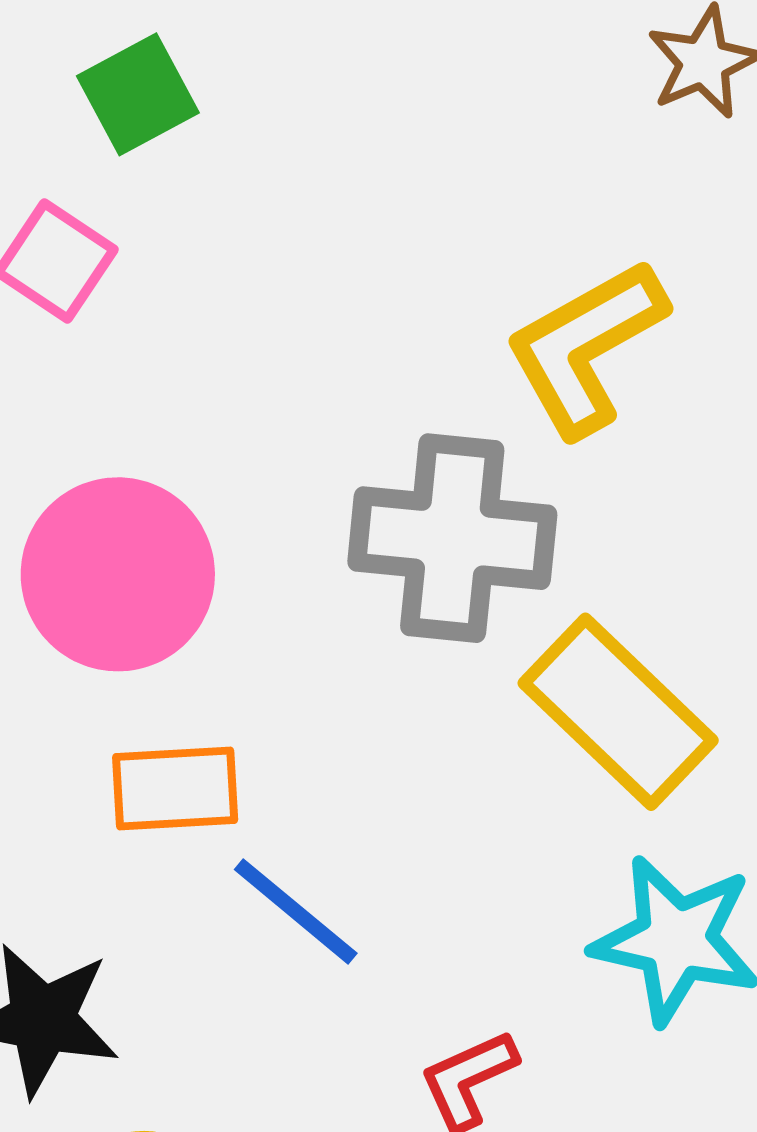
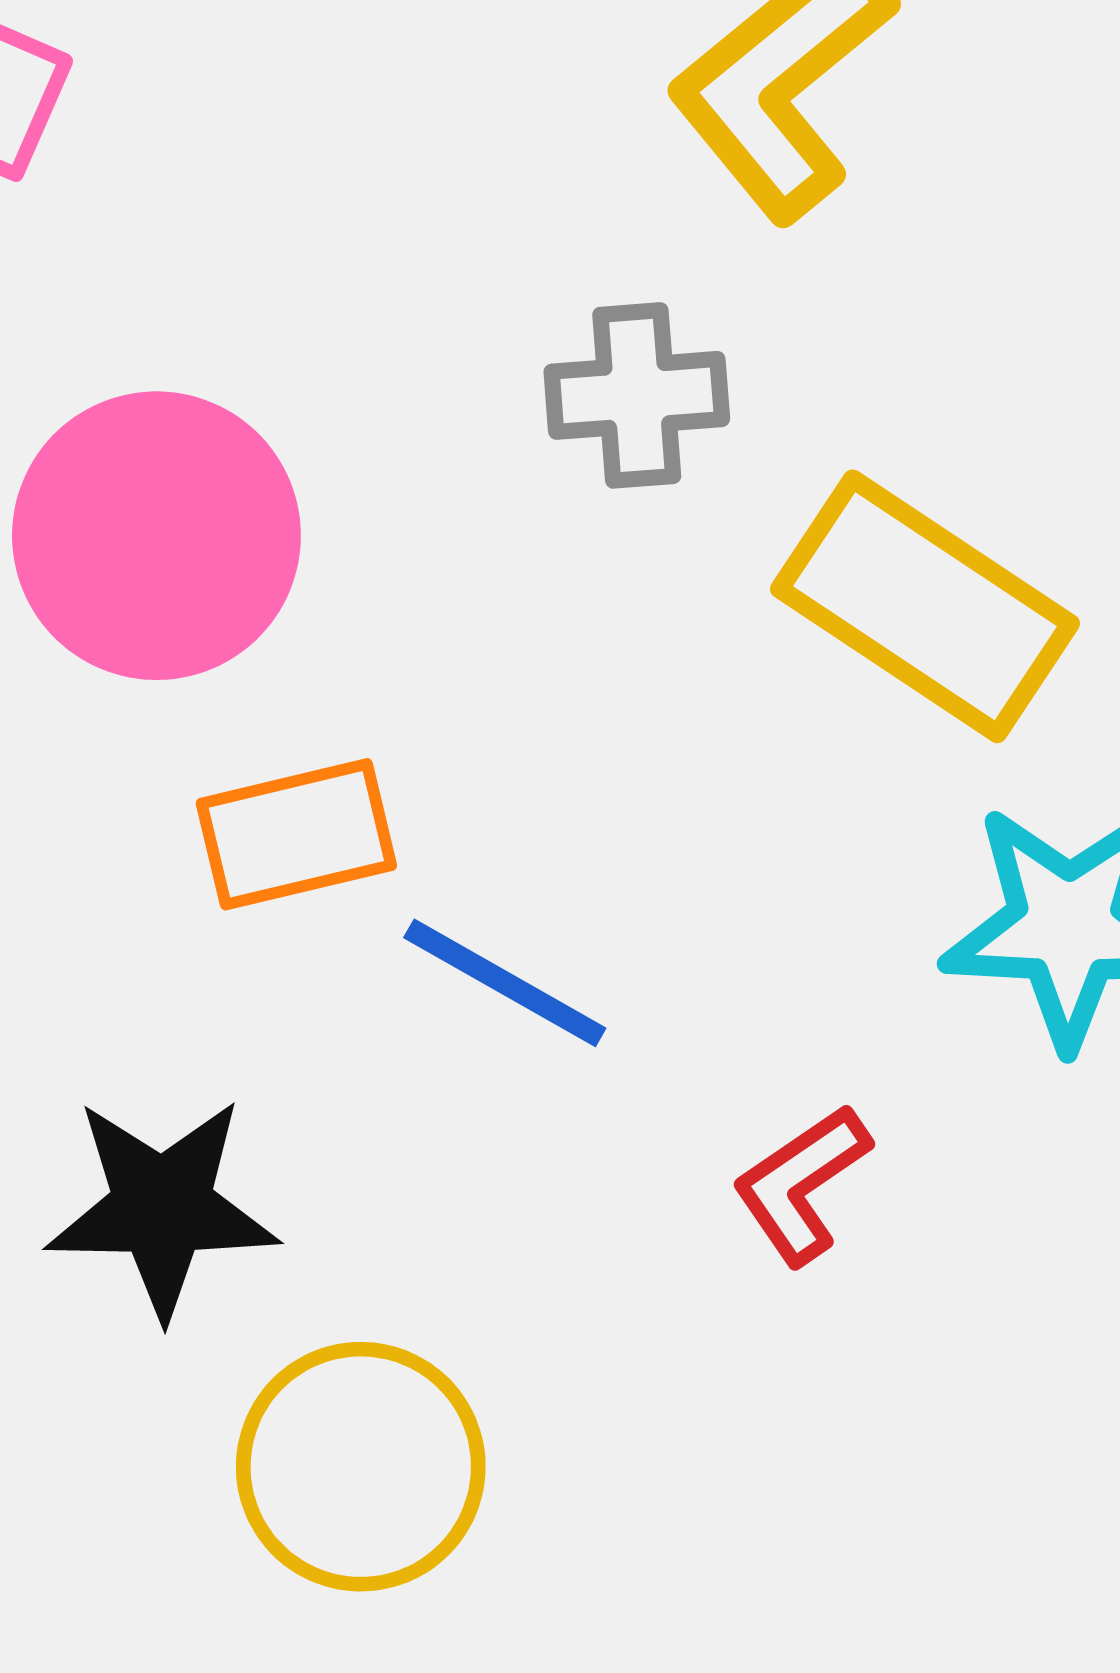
gray cross: (452, 538) -> (637, 395), size x0.6

